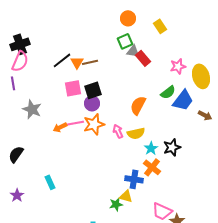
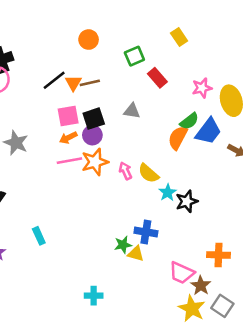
orange circle: (128, 18) -> (89, 40), moved
gray triangle: (133, 51) -> (132, 111), moved
orange semicircle: (138, 105) -> (178, 138), moved
orange arrow: (60, 127) -> (68, 138), moved
yellow semicircle: (136, 133) -> (148, 173), turned 54
black star: (172, 147) -> (187, 201), moved
orange cross: (152, 167) -> (219, 255), moved, turned -36
green star: (116, 204) -> (123, 245), moved

